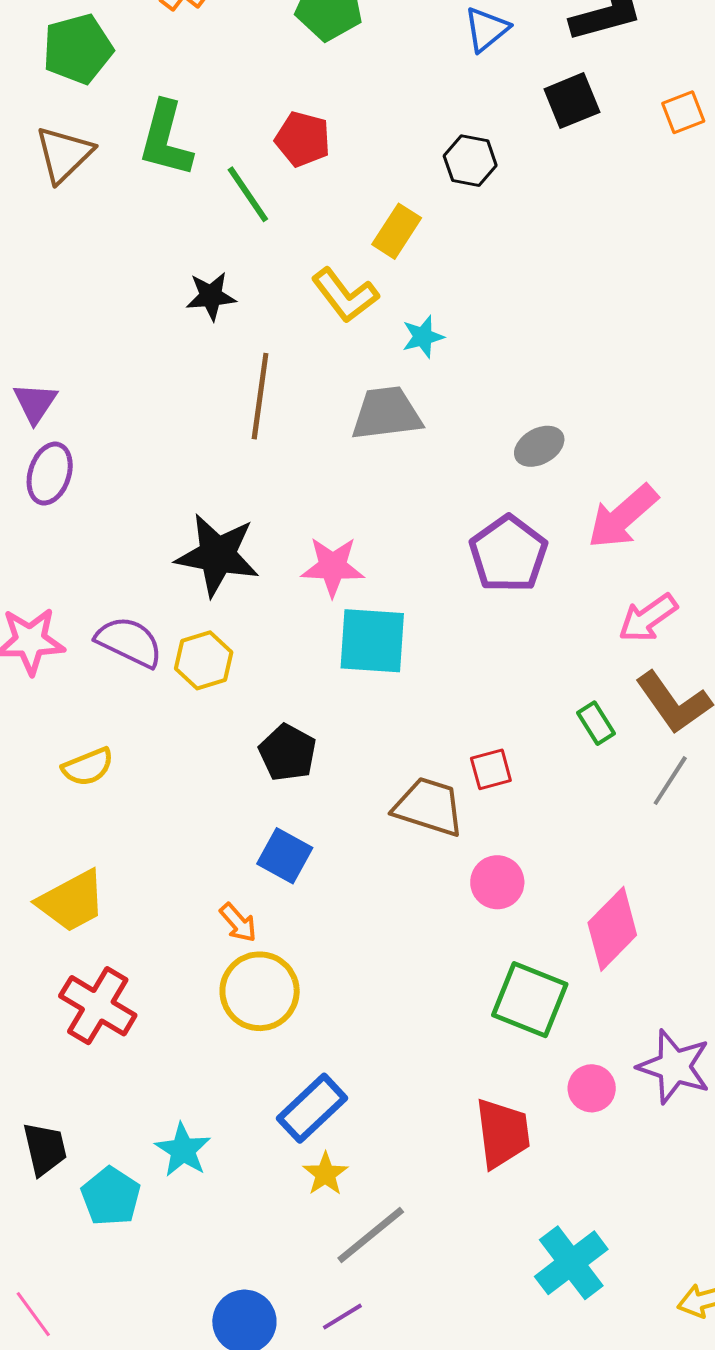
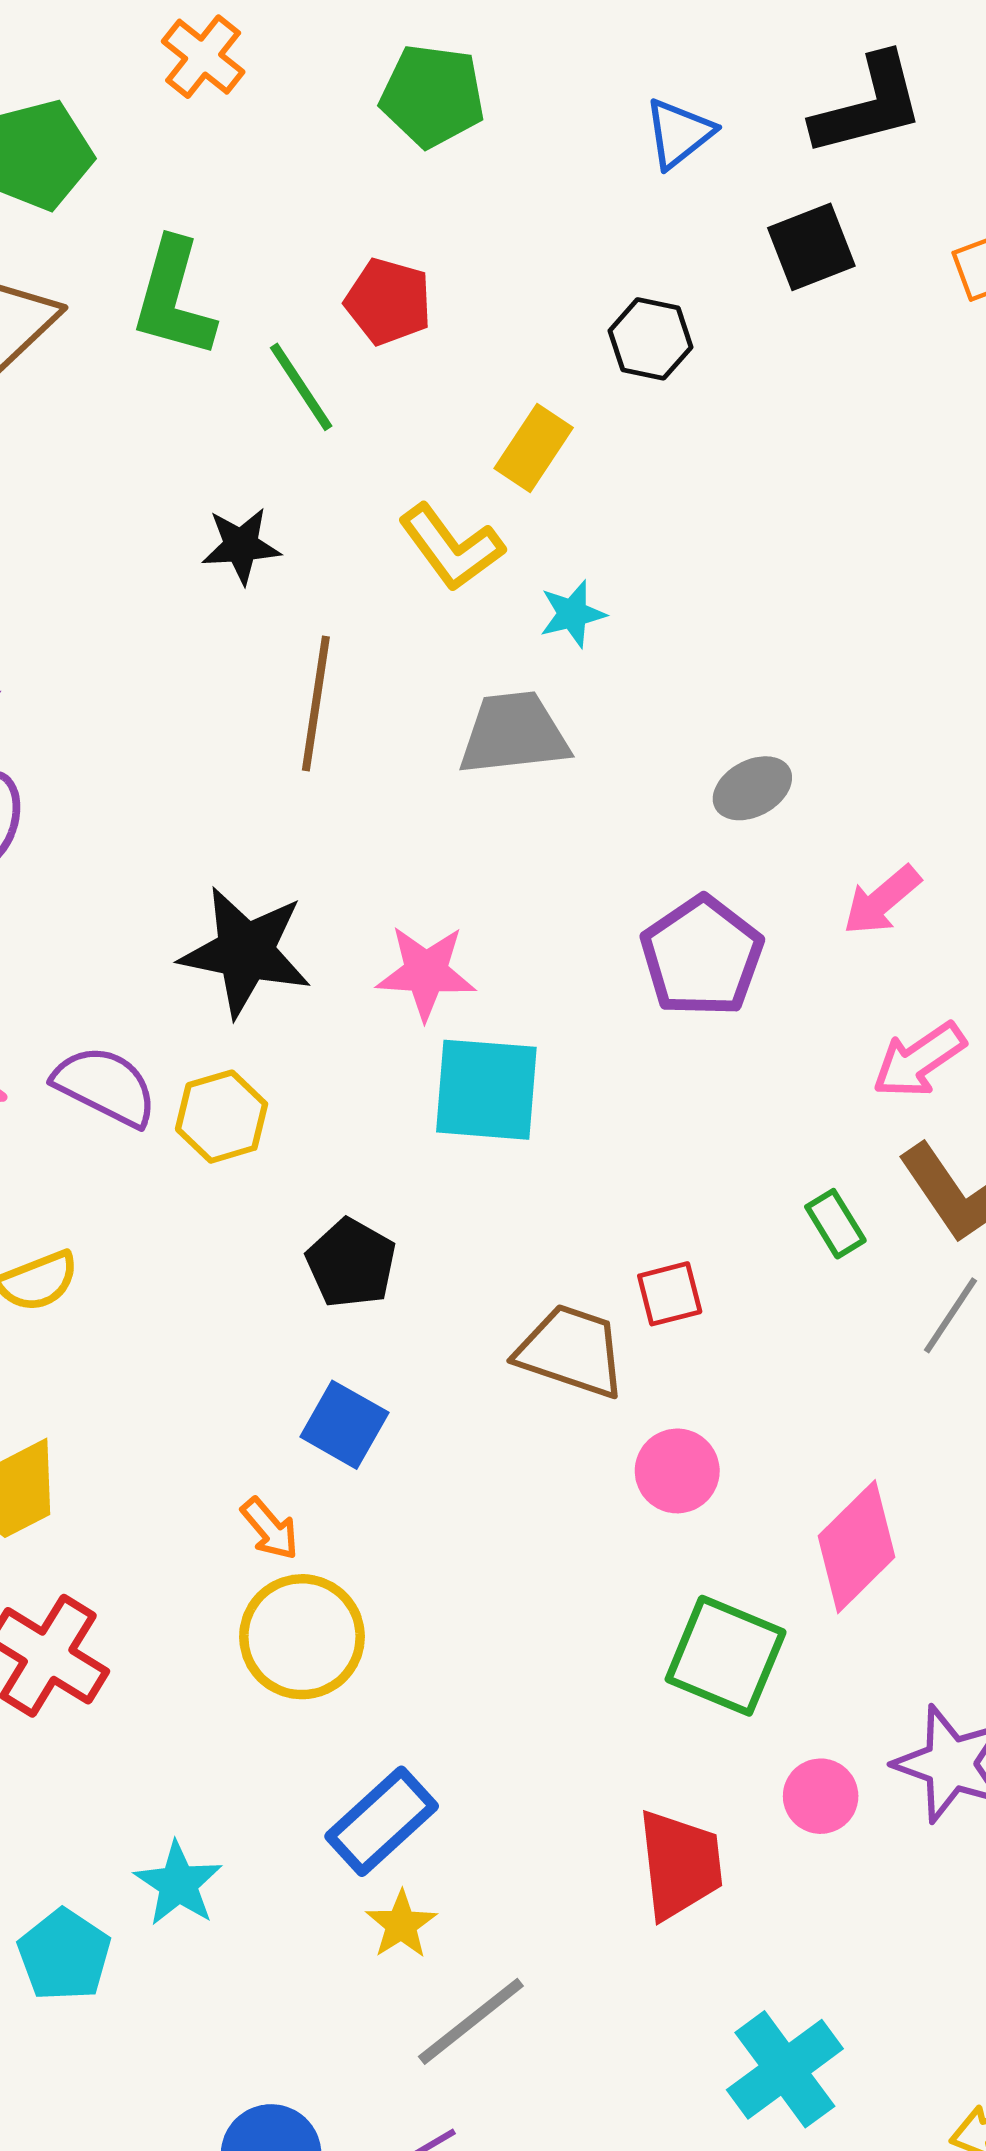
pink arrow: (623, 517) -> (882, 900), size x0.7

